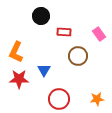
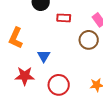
brown circle: (78, 56) -> (89, 40), moved
red star: (19, 79) -> (25, 76), moved

